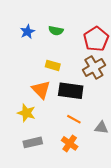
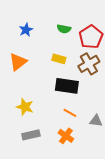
green semicircle: (56, 31) -> (64, 29), moved
yellow rectangle: (53, 65) -> (59, 59), moved
orange triangle: (41, 90) -> (18, 62), moved, turned 36

